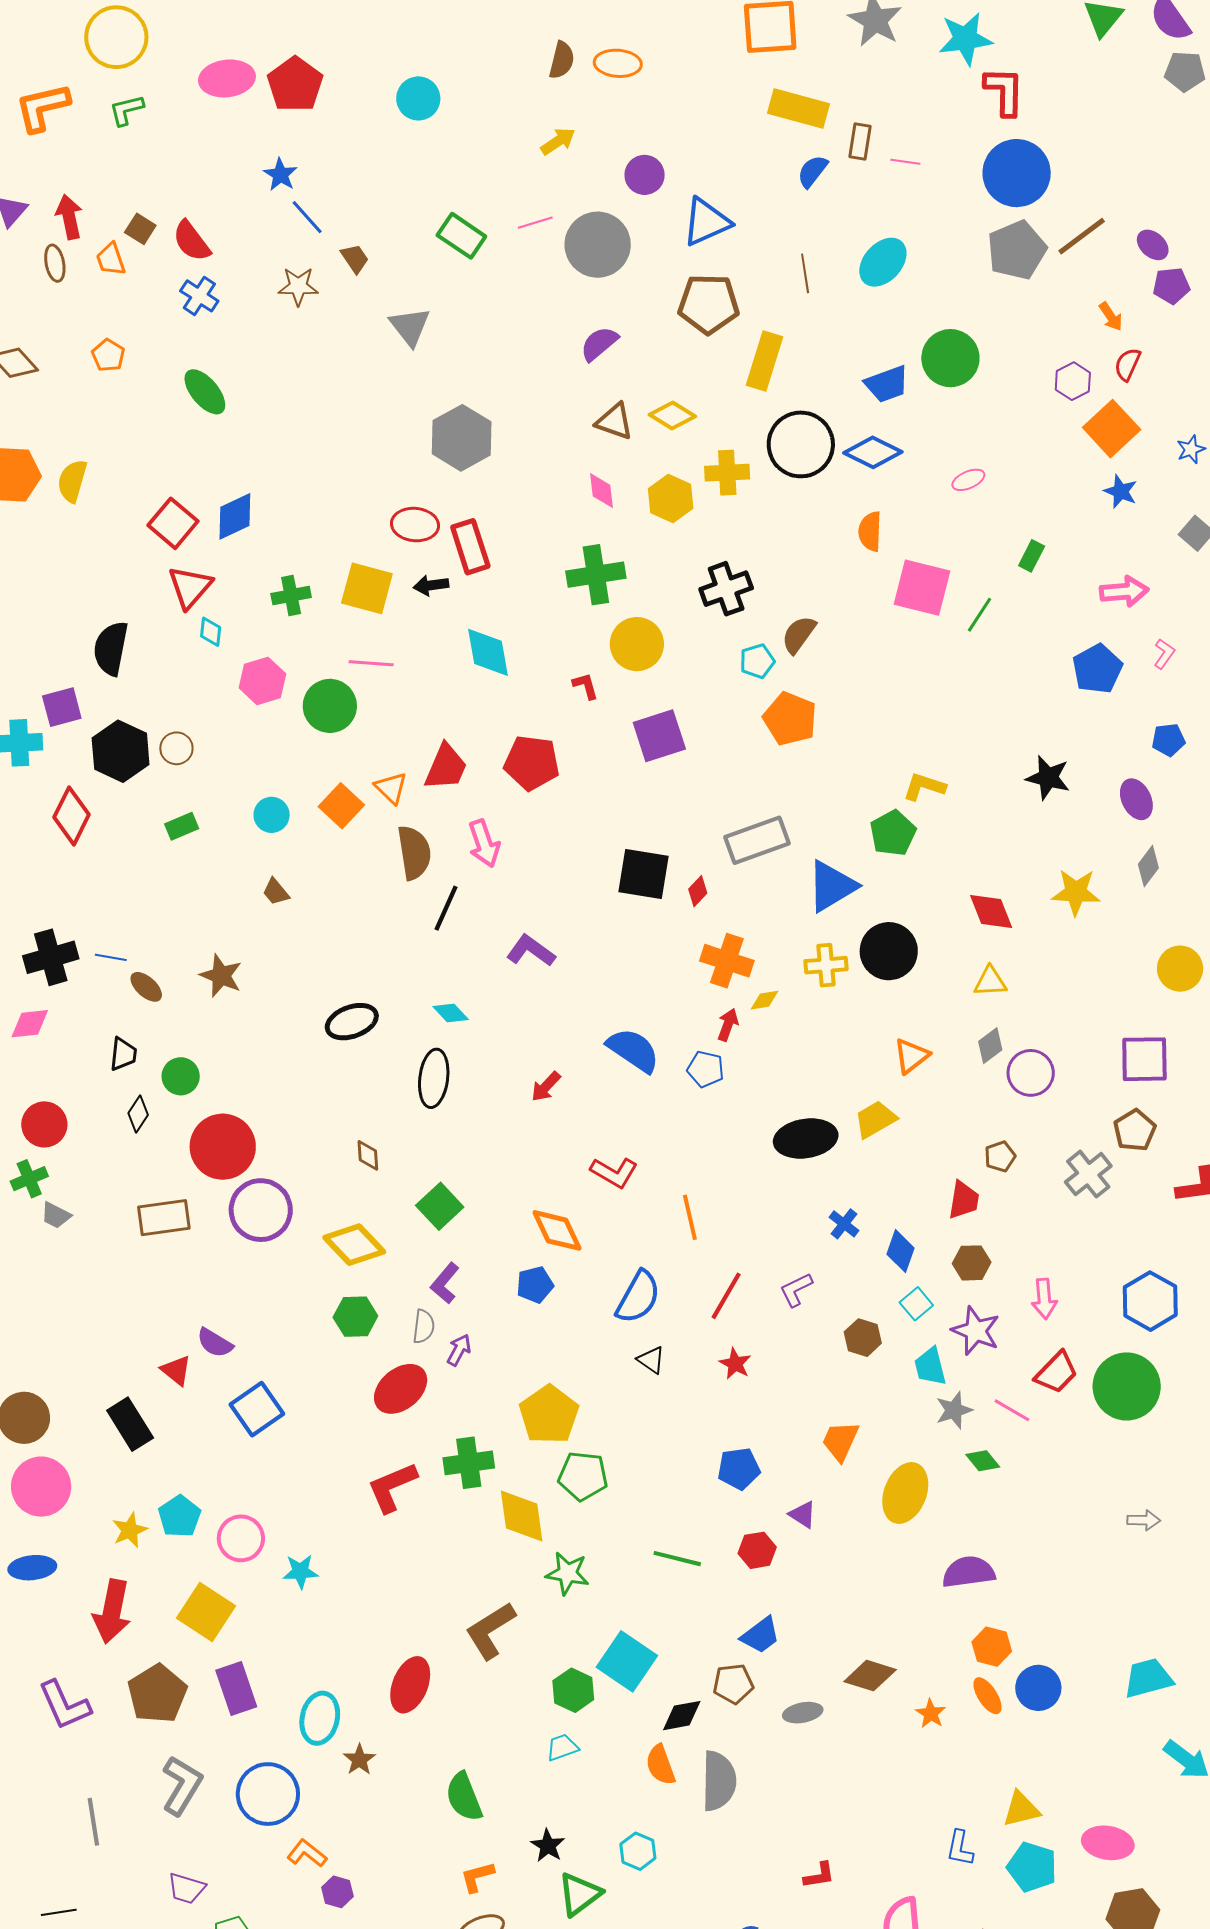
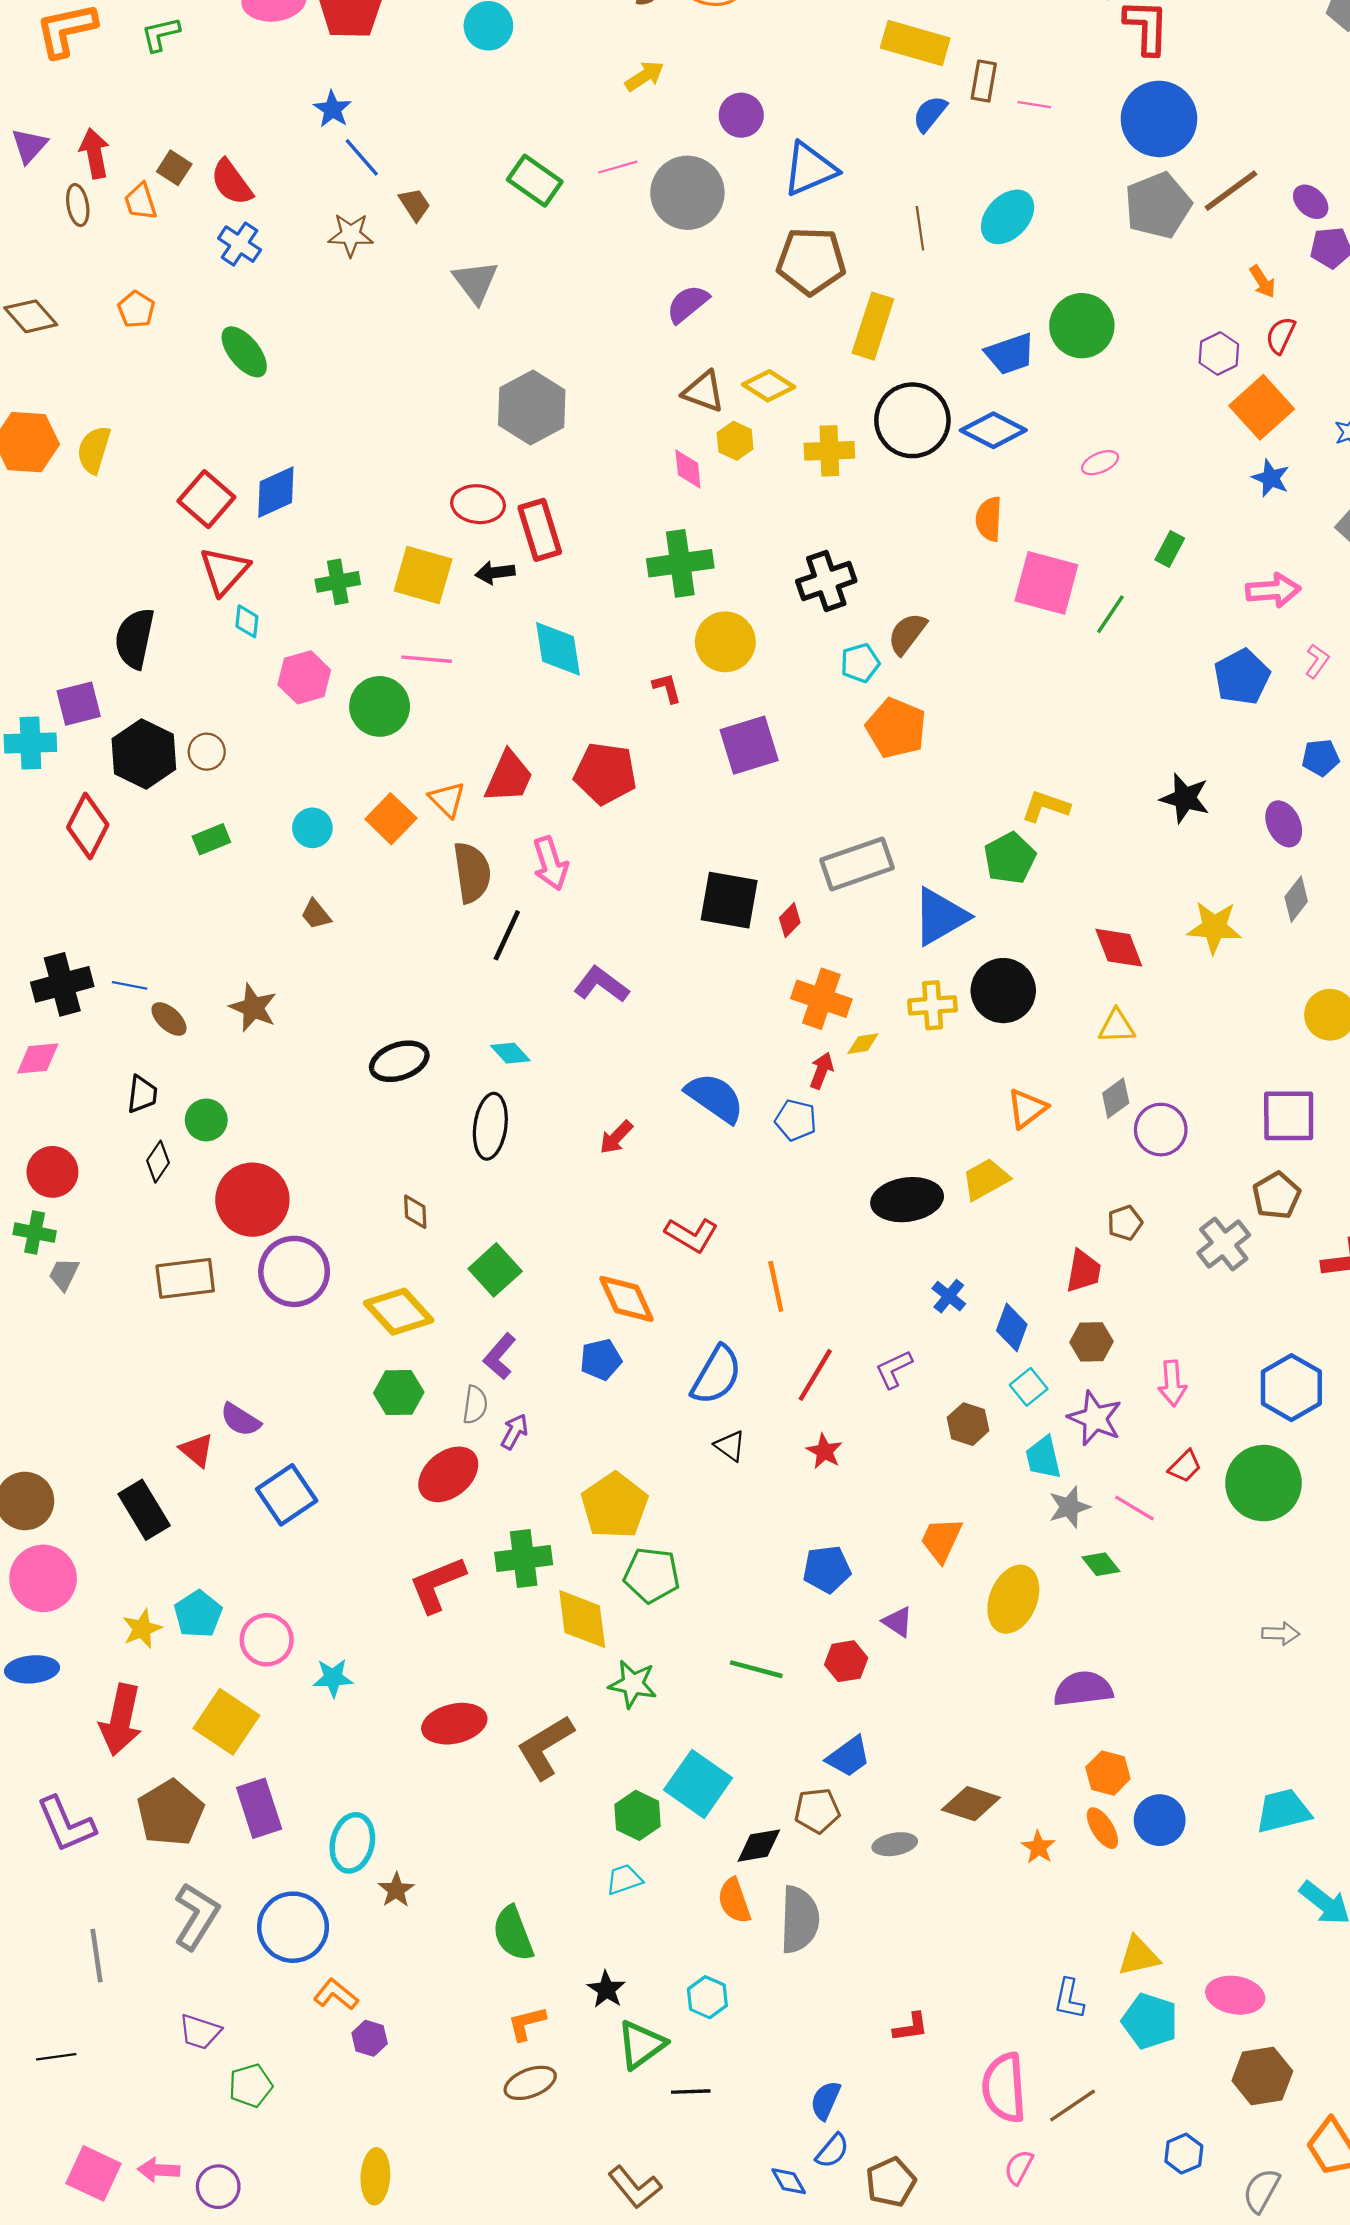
yellow hexagon: (671, 499) -> (735, 441), moved, size x0.7
green cross: (29, 1179) -> (35, 1233), turned 33
gray trapezoid: (56, 1215) -> (64, 1274), turned 88
red trapezoid: (1056, 1373) -> (1185, 1466), size x0.7
red ellipse: (410, 1685) -> (454, 1724), moved, turned 54

